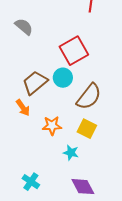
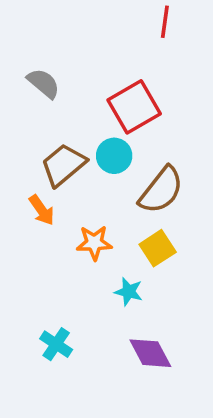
gray semicircle: (24, 27) -> (43, 83), moved
yellow square: (87, 129) -> (158, 248), turned 30

